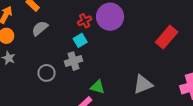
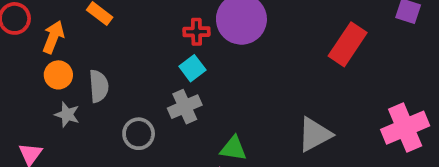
red cross: (85, 21) -> (197, 32), turned 32
gray semicircle: (40, 28) -> (99, 86), moved, turned 132

